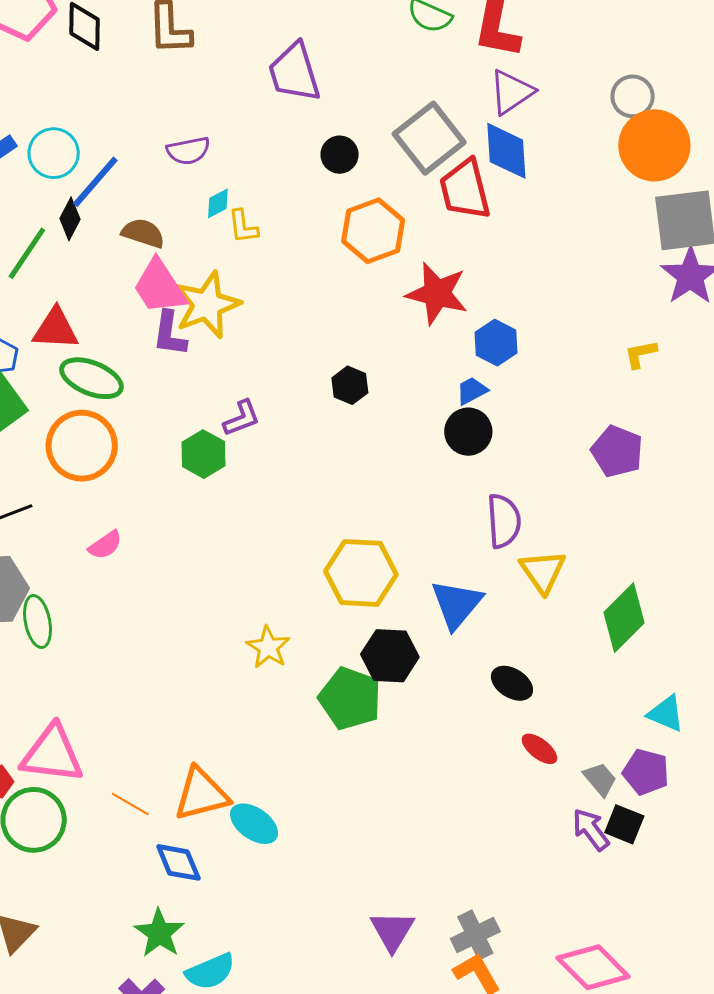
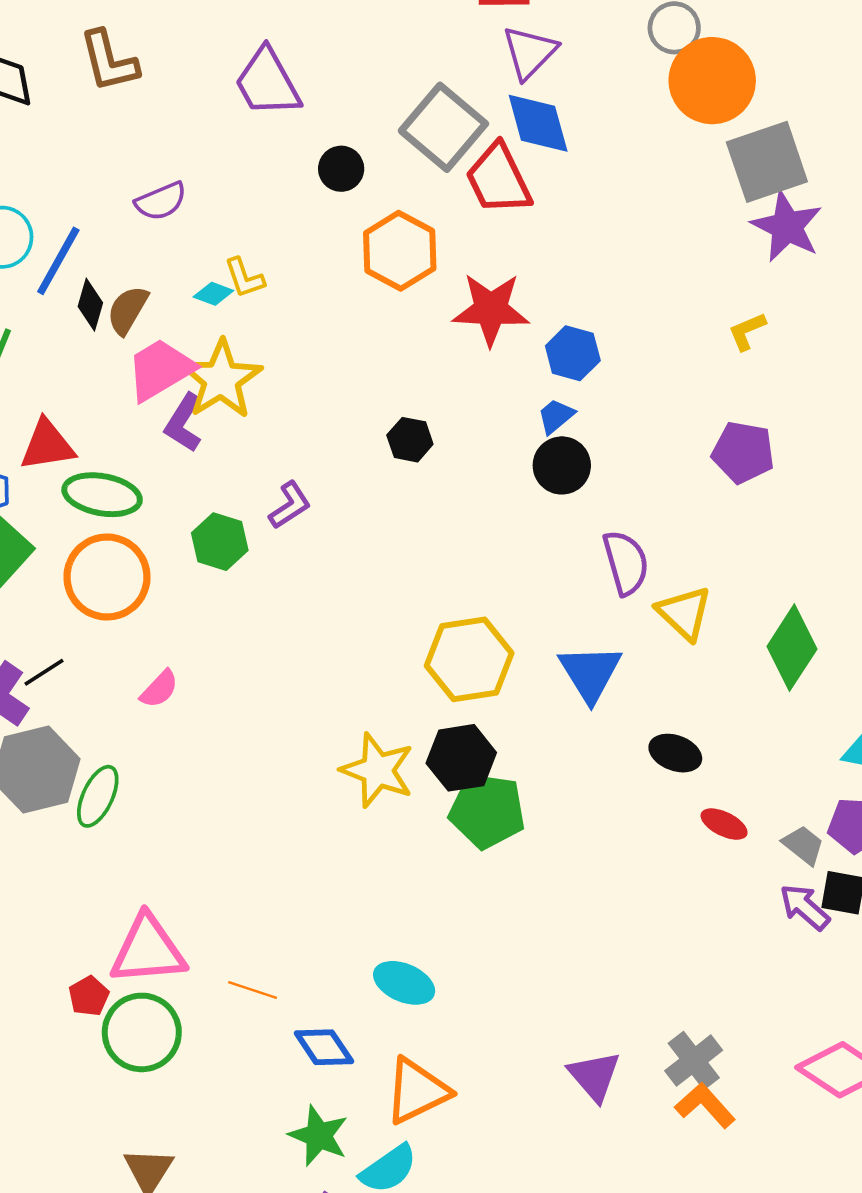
cyan diamond: (218, 203) -> (213, 294), moved, turned 60
black diamond: (70, 219) -> (90, 305), moved
brown semicircle: (143, 233) -> (128, 310), turned -66
pink trapezoid: (160, 287) -> (160, 369), turned 104
purple L-shape: (170, 334) -> (184, 423), turned 36
green hexagon: (203, 454) -> (220, 542), moved
green ellipse: (38, 621) -> (98, 796), turned 48
yellow star: (268, 647) -> (377, 770), size x1.4
black hexagon: (390, 656) -> (461, 758), moved
orange triangle: (201, 794) -> (417, 1091), moved

